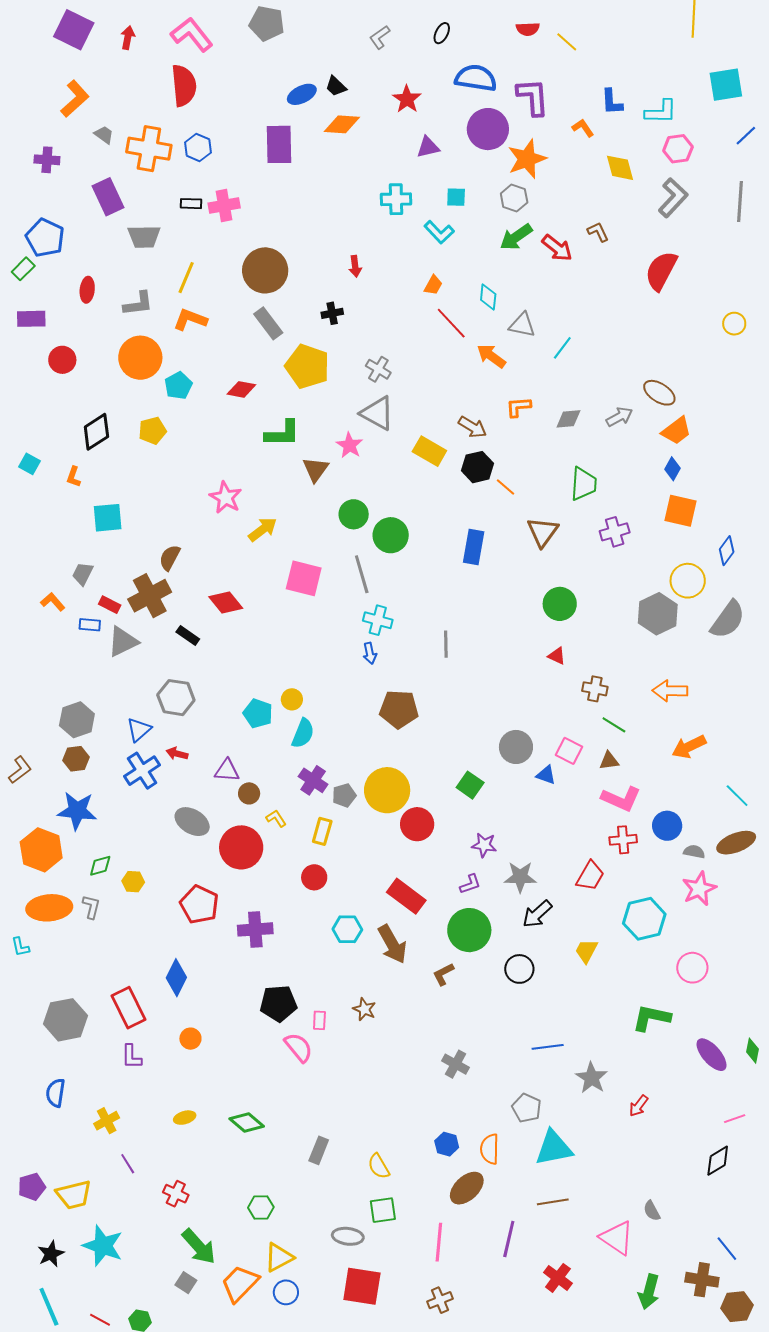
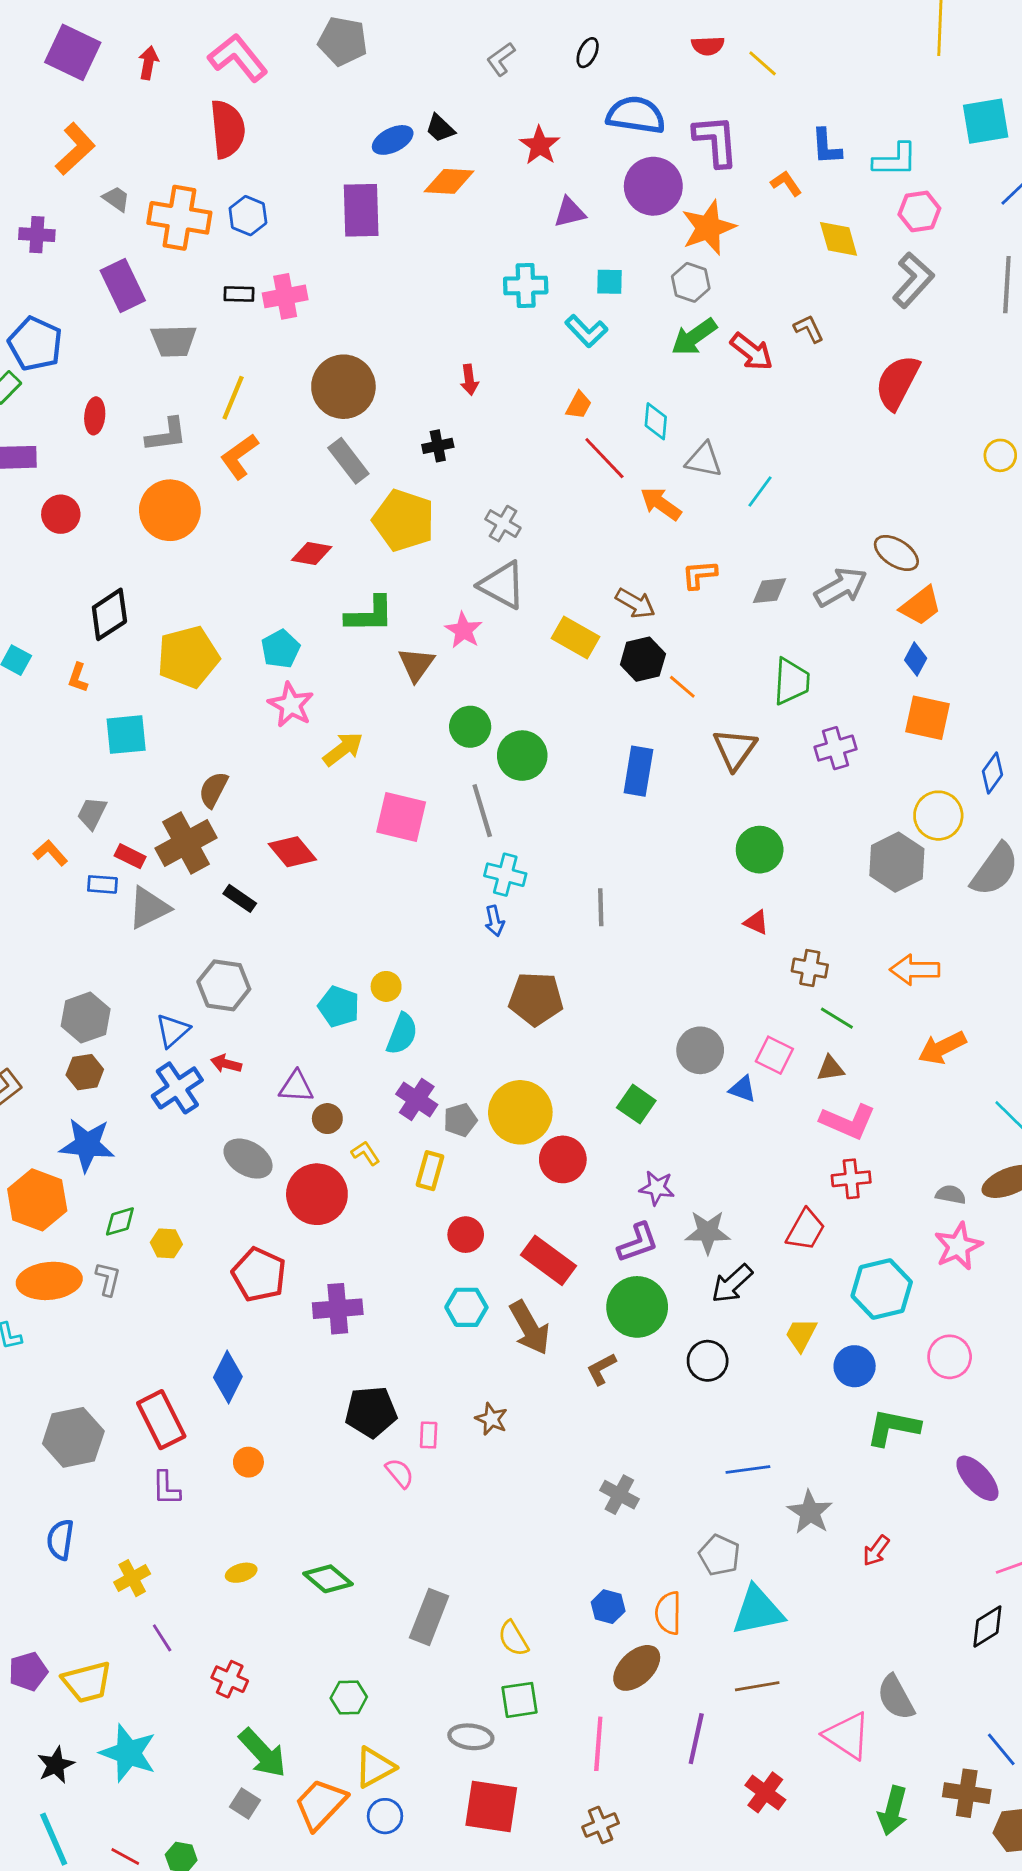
orange L-shape: (190, 320) -> (239, 456), turned -56
cyan pentagon: (178, 386) -> (280, 649), moved
gray arrow: (619, 417) -> (841, 587), size x1.4
yellow pentagon: (152, 431) -> (188, 657), moved, size x1.6
blue circle: (667, 826) -> (855, 1366), moved
red circle: (314, 877) -> (466, 1235), moved
purple L-shape: (470, 884) -> (638, 1243), size x1.4
pink semicircle: (299, 1047) -> (400, 1473), size x0.7
gray rectangle: (319, 1150) -> (429, 1617), size x1.4
gray semicircle: (652, 1211) -> (896, 1697), size x1.6

